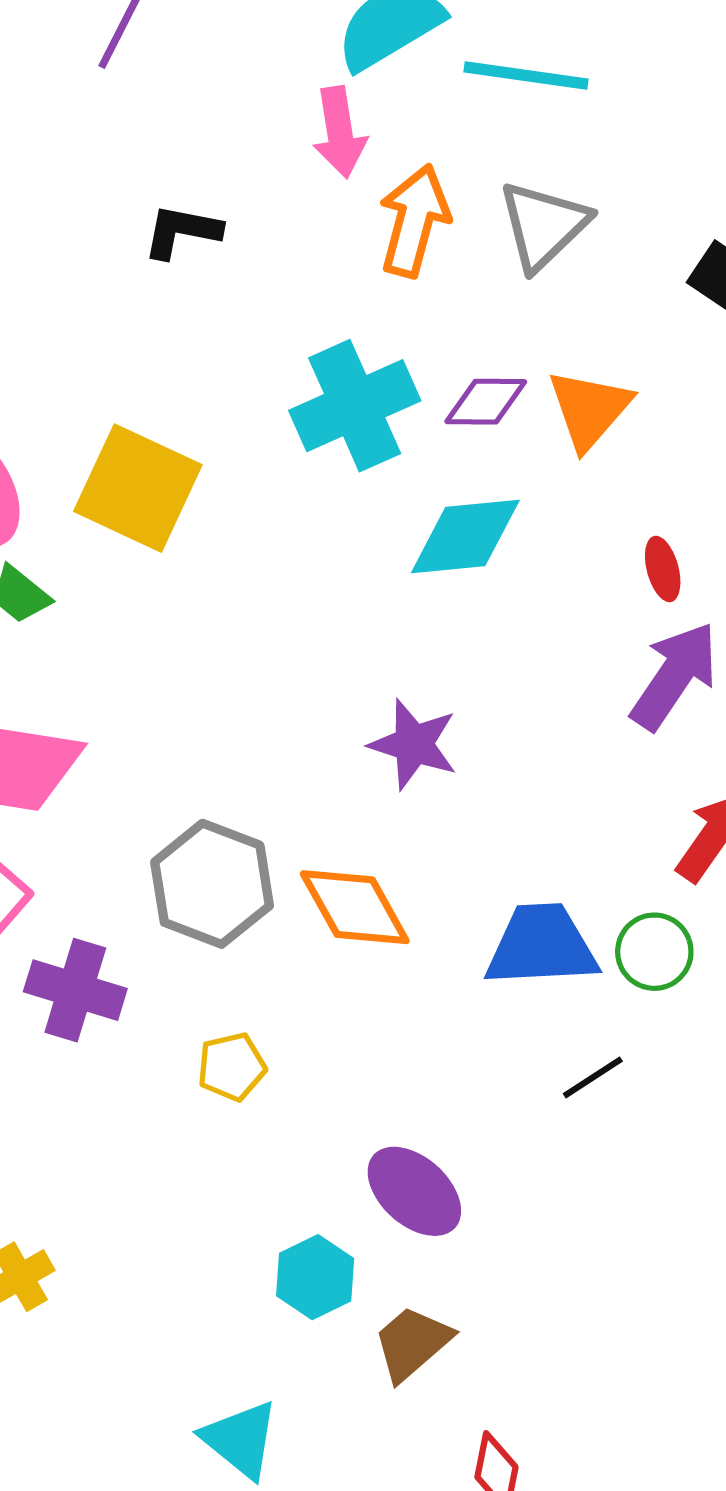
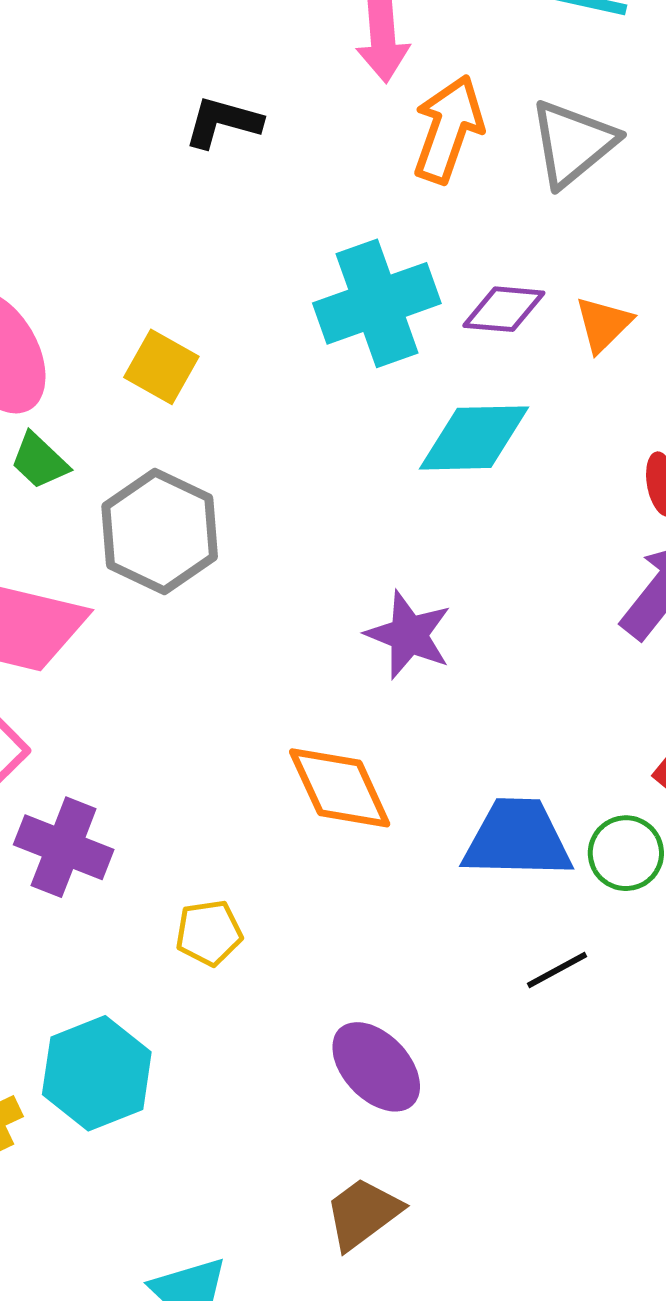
orange triangle: (589, 409) -> (603, 324), size x0.7
yellow square: (138, 488) -> (161, 367), size x0.6
gray hexagon: (212, 884) -> (160, 531), moved
cyan hexagon: (315, 1277) -> (97, 1073), moved, size x1.4

